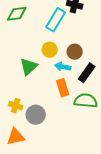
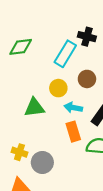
brown circle: (75, 52) -> (87, 79), moved
green triangle: (29, 67) -> (34, 108), turned 36

